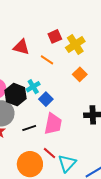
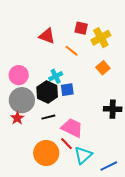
red square: (55, 36) -> (81, 28), turned 32
black hexagon: (16, 95) -> (47, 92), moved
blue square: (46, 99) -> (67, 90), turned 32
pink trapezoid: (53, 124) -> (72, 128), moved, turned -80

